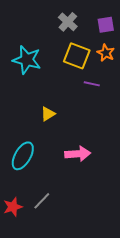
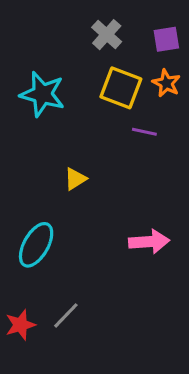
pink arrow: (78, 154) -> (149, 242), moved

